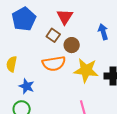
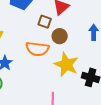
brown square: (53, 35) -> (45, 22), turned -32

